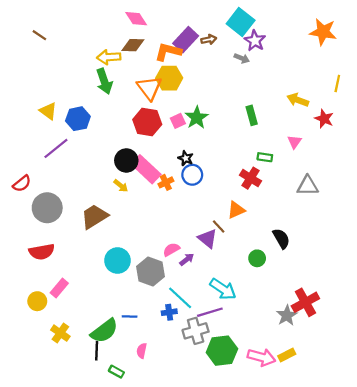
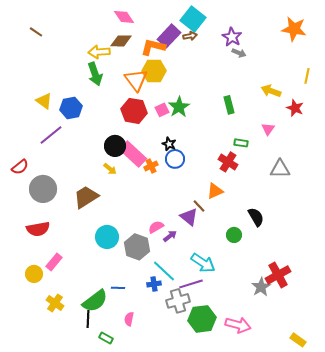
cyan square: (241, 22) -> (193, 19), moved
gray arrow: (242, 58) -> (239, 53), moved
yellow rectangle: (287, 355) -> (298, 340), moved, turned 63

